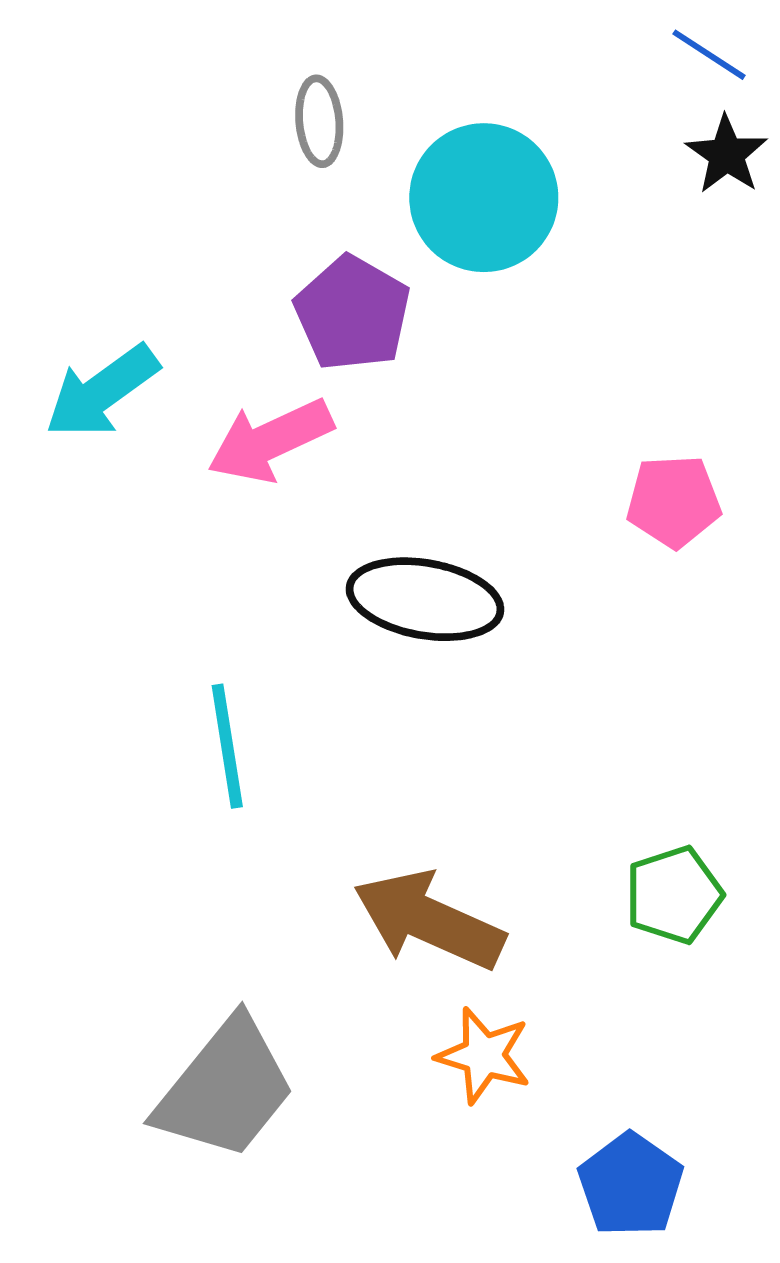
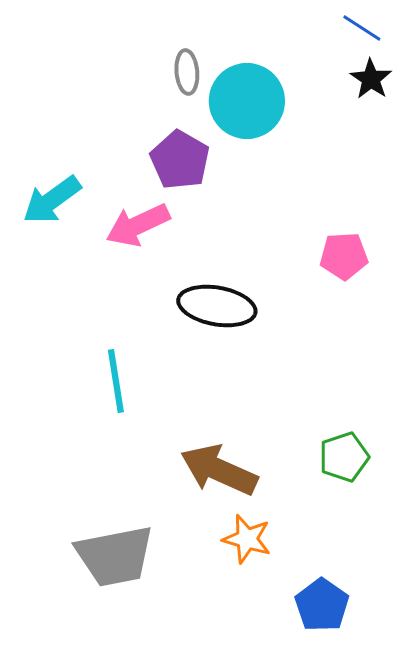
gray ellipse: (319, 121) -> (187, 72), moved
gray trapezoid: (225, 1089) -> (115, 556), turned 40

